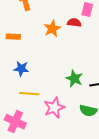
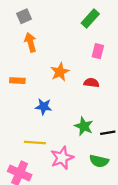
red semicircle: (74, 23) -> (91, 83), moved
blue star: (21, 69) -> (44, 107), moved

